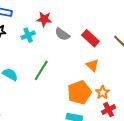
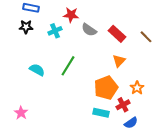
orange triangle: (92, 65) -> (119, 61), turned 32
orange star: (103, 92) -> (137, 88), moved
red cross: (109, 110) -> (123, 105), moved

